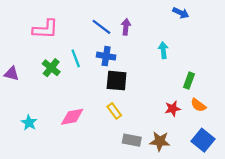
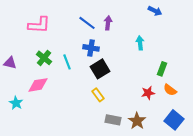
cyan line: (76, 58) -> (67, 62), moved
black square: (117, 81) -> (100, 69), turned -36
pink diamond: (72, 117) -> (38, 85), moved
cyan star: (29, 123) -> (16, 103), moved
brown star: (160, 141) -> (137, 121), turned 30

